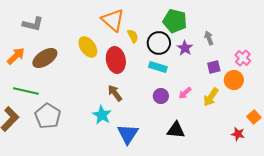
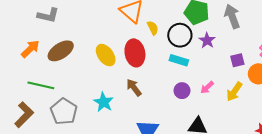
gray arrow: (209, 38) -> (232, 16), moved, size x1.6
yellow ellipse: (88, 47) -> (106, 55), moved
cyan star: (102, 115) -> (104, 102), moved

